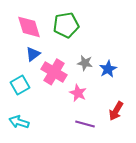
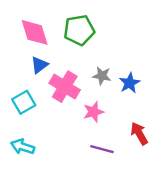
pink star: (78, 93) -> (94, 112), turned 30
red arrow: (116, 111) -> (139, 133), turned 120

